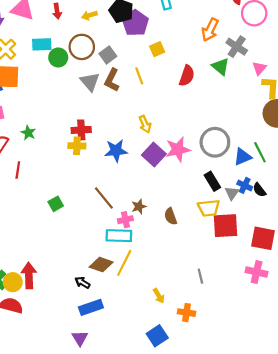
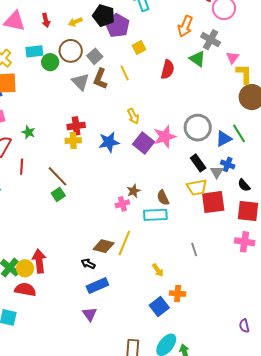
black semicircle: (259, 190) -> (244, 185), moved
brown line: (104, 198) -> (57, 176), moved
cyan rectangle: (119, 236) -> (155, 215), moved
orange cross: (187, 313) -> (178, 294), moved

